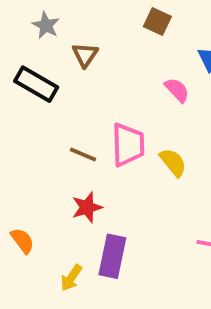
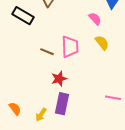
yellow semicircle: (173, 162) -> (102, 43), moved
red star: (87, 207) -> (59, 79), moved
orange semicircle: (22, 241) -> (15, 109), moved

